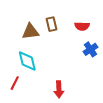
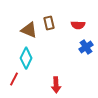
brown triangle: (30, 32) -> (29, 30), turned 30
cyan diamond: (27, 61) -> (26, 58), turned 40

